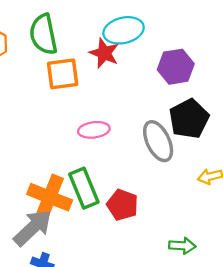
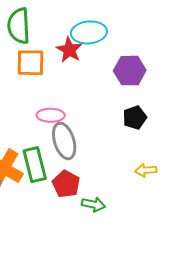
black pentagon: (189, 119) -> (135, 117), size x0.7
gray ellipse: (158, 141) -> (64, 141), moved
green arrow: (182, 246) -> (93, 204), moved

